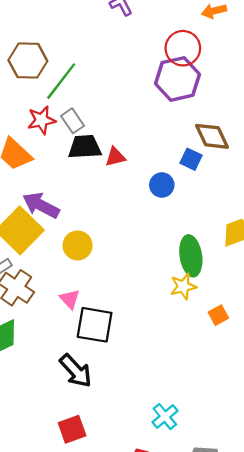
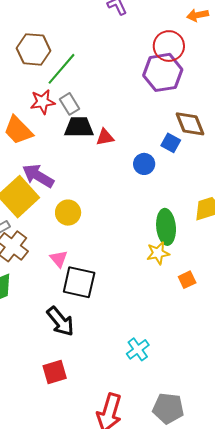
cyan cross: (165, 417) -> (138, 349), moved

